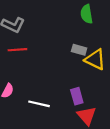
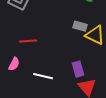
red line: (17, 50) -> (28, 41), moved

